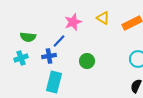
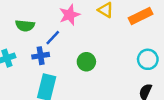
green semicircle: (28, 37) -> (25, 26), moved

